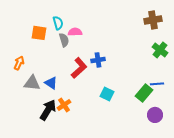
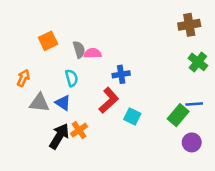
cyan semicircle: (58, 23) -> (72, 78), moved
pink semicircle: (75, 32) -> (93, 53), moved
orange square: (39, 33) -> (48, 41), turned -35
red L-shape: (79, 68) -> (109, 100), moved

